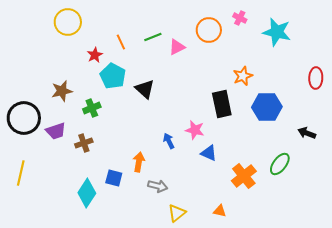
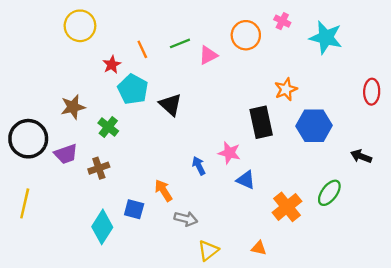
green cross: (92, 108) -> (108, 127), turned -30
orange arrow: (139, 162) -> (163, 190), turned -42

